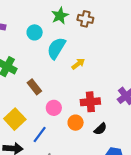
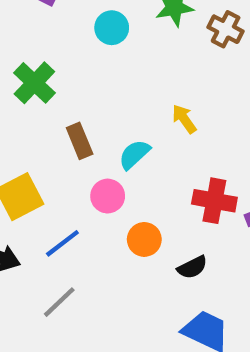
cyan semicircle: (56, 48) -> (134, 154), moved, size x0.7
yellow arrow: (78, 64) -> (184, 119), turned -104
red cross: (90, 102) -> (214, 201), moved

